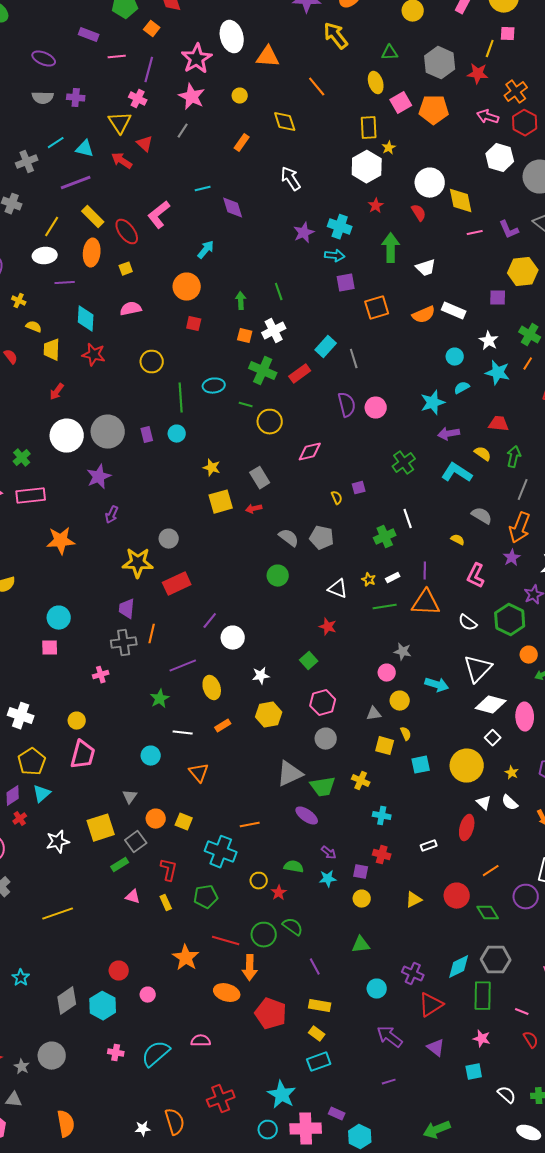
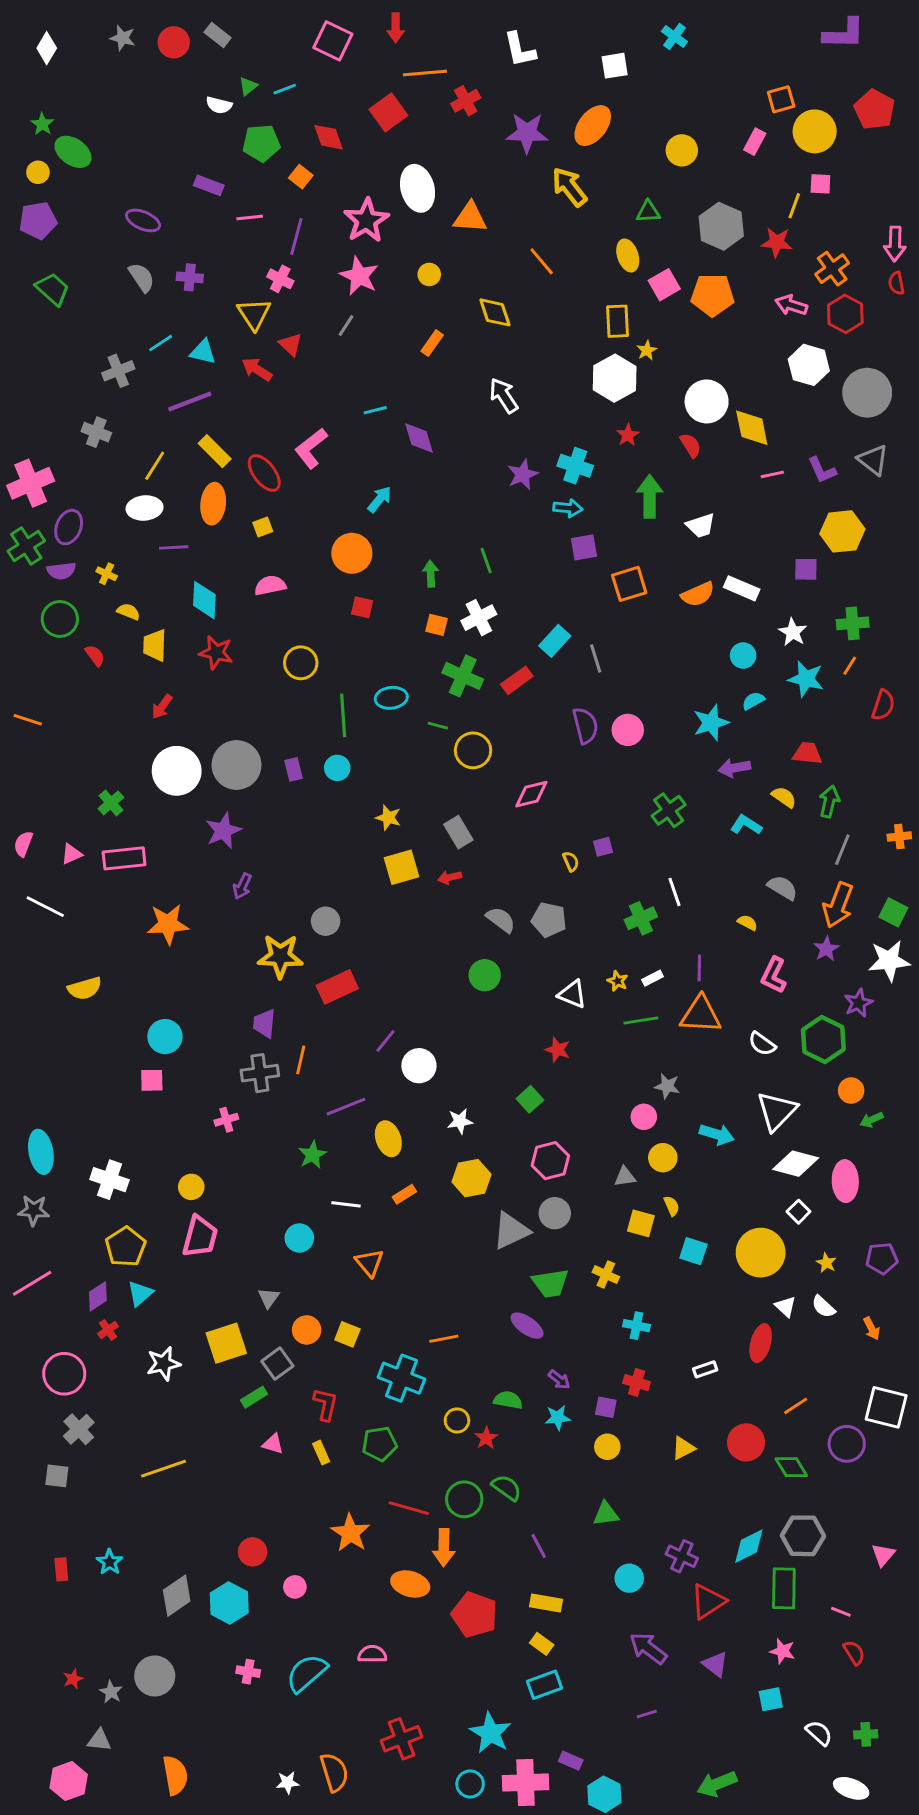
gray semicircle: (43, 98) -> (142, 277), turned -125
green cross: (530, 335) -> (853, 623), turned -35
cyan L-shape: (457, 473) -> (746, 825), size x0.7
cyan square: (421, 765) -> (693, 1251), turned 30
gray triangle: (290, 774) -> (511, 1231), moved

